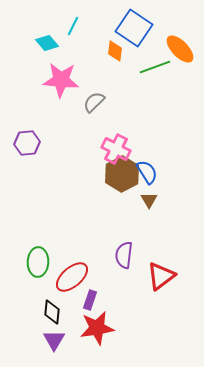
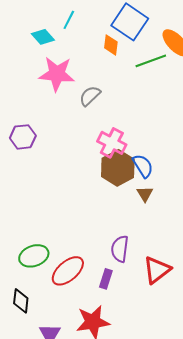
green ellipse: (38, 262) -> (34, 256), turned 68
purple rectangle: (90, 300) -> (106, 279), moved
black diamond: (52, 312) -> (21, 301), moved

